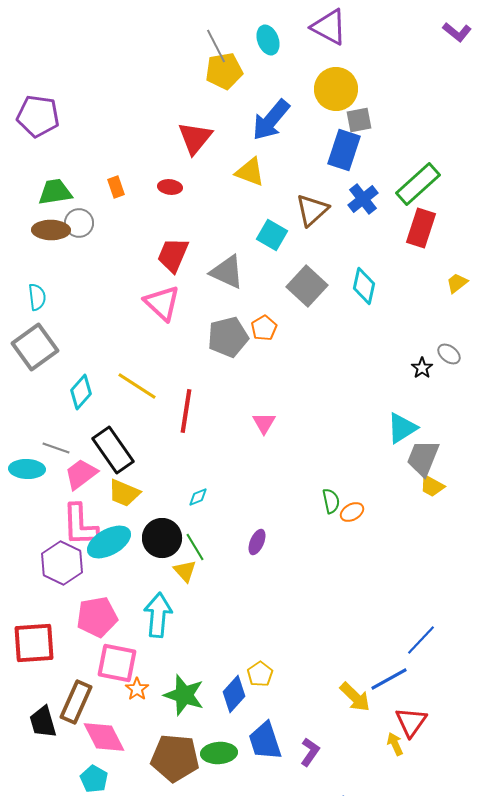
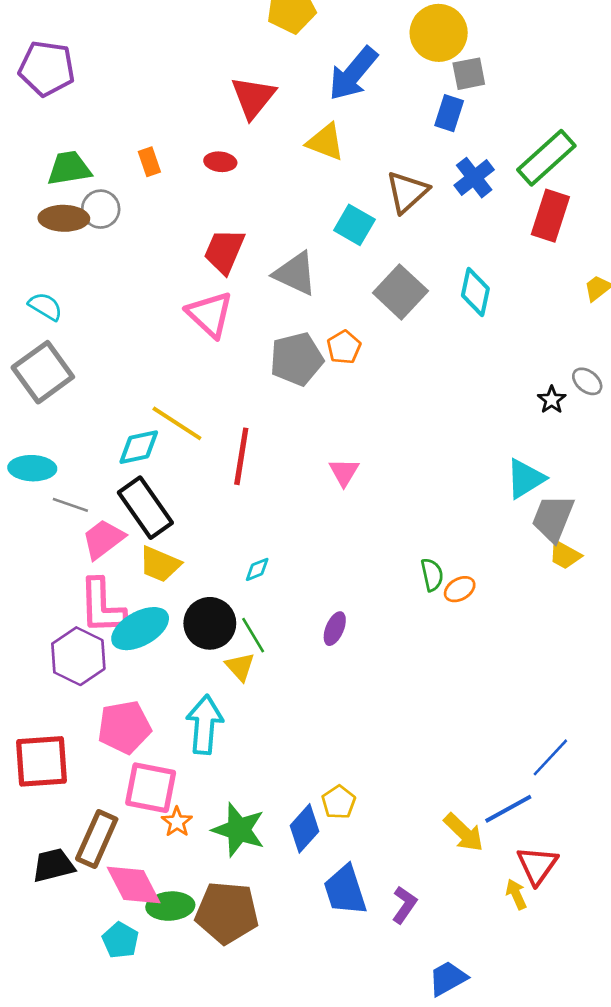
blue rectangle: (344, 150) -> (449, 113), size x0.7
cyan semicircle: (37, 297) -> (45, 306), turned -52
cyan diamond: (81, 392) -> (139, 447), moved, turned 36
cyan ellipse: (27, 469) -> (32, 468), moved
black trapezoid: (43, 722) -> (53, 865), turned 92
green ellipse: (219, 753) -> (170, 906), moved

